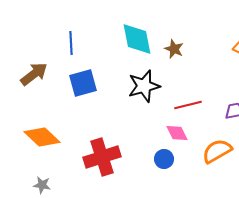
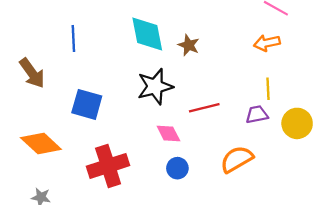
brown arrow: (34, 74) -> (32, 73), turned 92
blue square: (83, 83) -> (87, 104), moved, turned 32
pink diamond: (177, 133) -> (168, 133), moved

